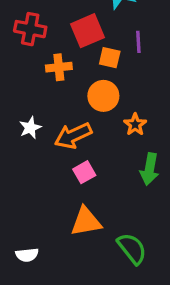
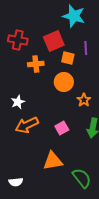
orange arrow: (73, 136) -> (27, 125), moved
pink square: (84, 172) -> (62, 128), moved

